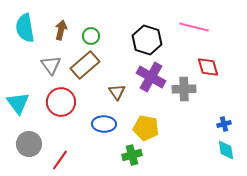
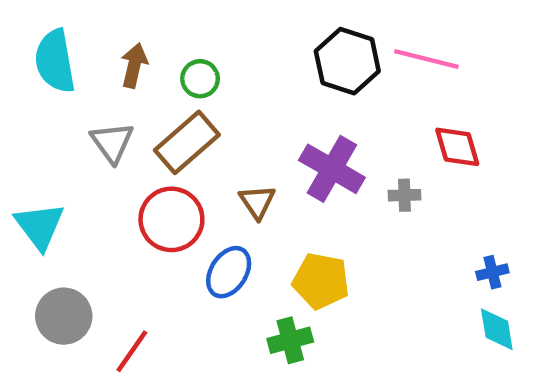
black hexagon: (147, 40) -> (347, 61), moved
gray cross: (184, 89) -> (404, 195), size x0.6
red circle: (61, 102) -> (171, 219), moved
blue ellipse: (104, 124) -> (229, 272), turned -60

